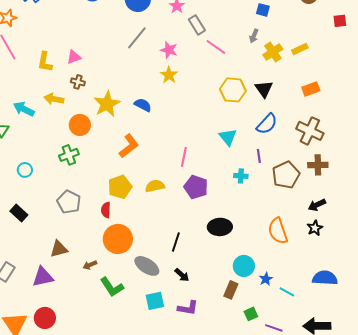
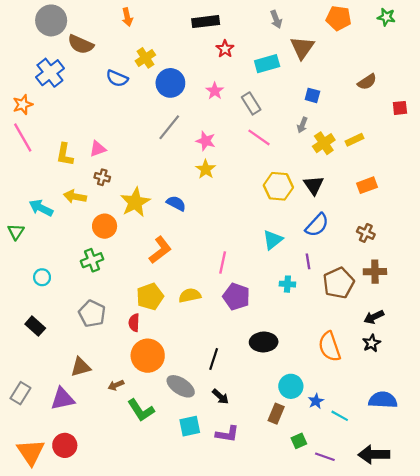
gray rectangle: (197, 25) -> (251, 103), moved
brown cross: (310, 131) -> (366, 233), size x0.6
cyan triangle: (228, 137) -> (273, 240), turned 30

